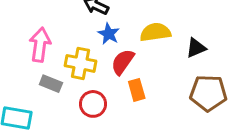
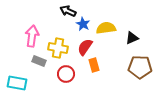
blue star: (109, 34) -> (83, 24), moved

